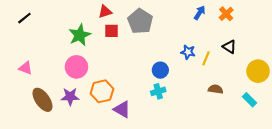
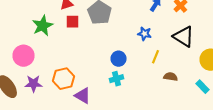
black triangle: (229, 47) -> (184, 37), size x1.6
blue star: (188, 52) -> (144, 34), moved
yellow line: (206, 58) -> (156, 57), moved
pink circle: (76, 67) -> (24, 56), moved

